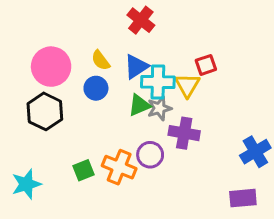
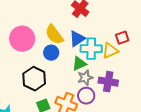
yellow semicircle: (101, 60) -> (54, 35), size x1.5
yellow triangle: (187, 85) -> (110, 51), turned 36
gray star: (159, 108) -> (85, 78), moved
black hexagon: (45, 111) -> (34, 79), moved

